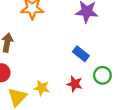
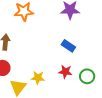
green circle: (102, 75) -> (87, 76), moved

